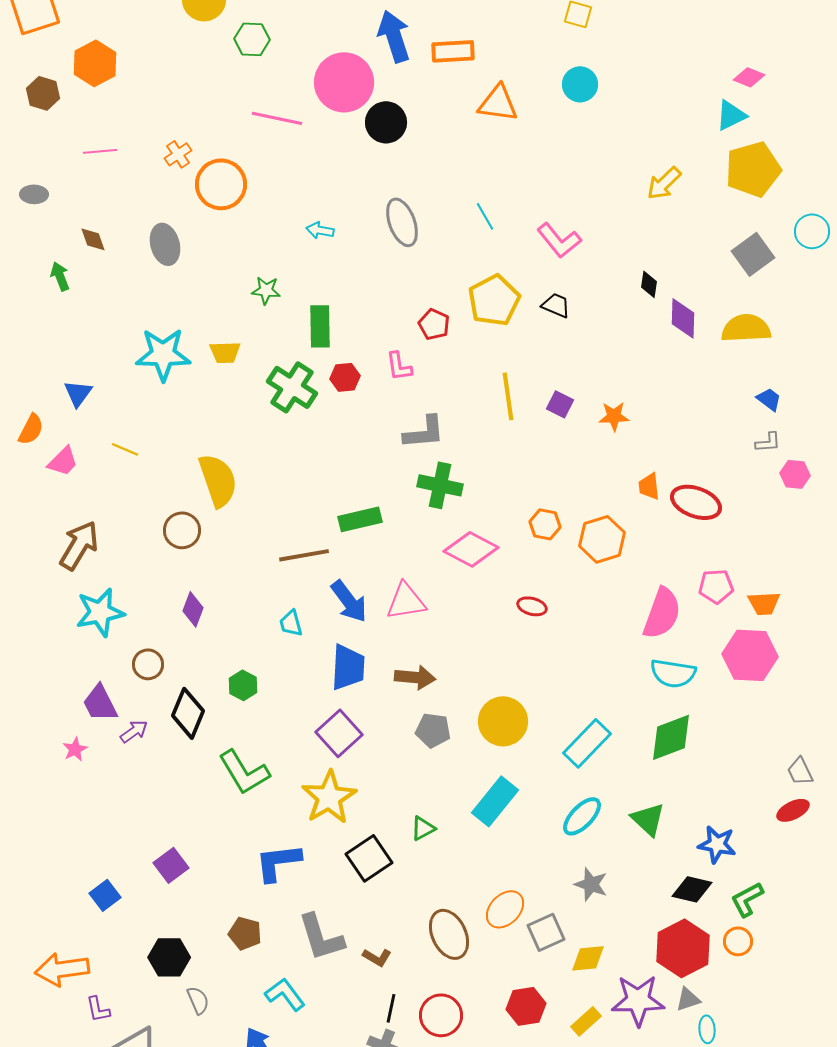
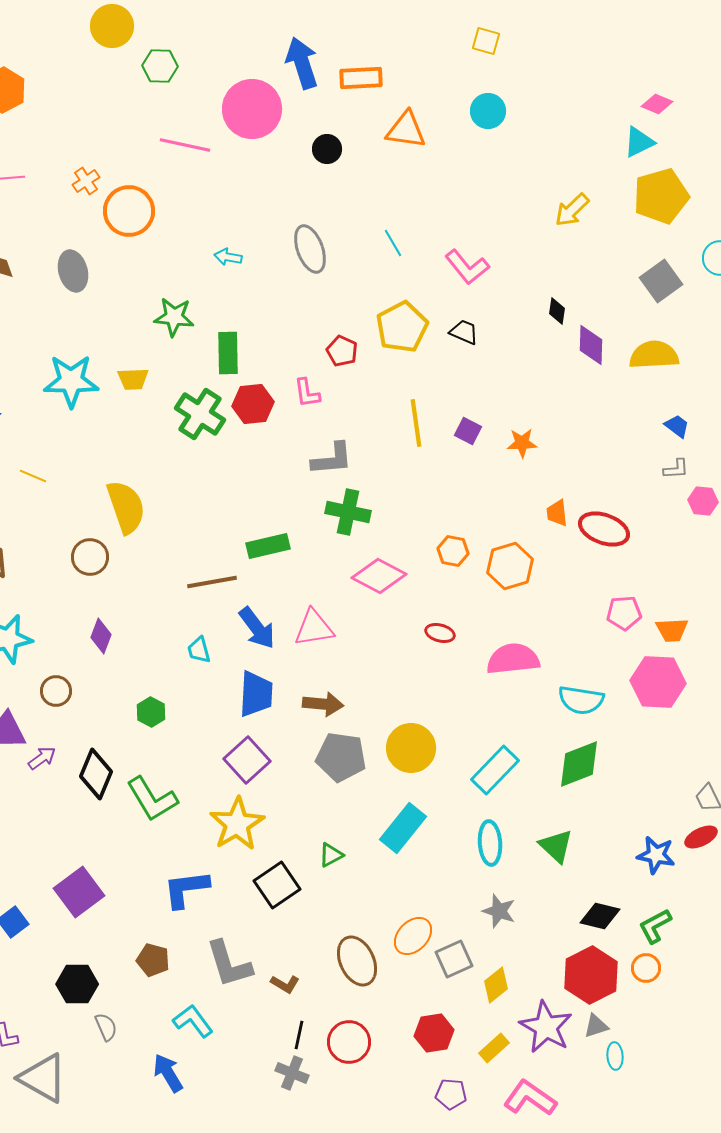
black circle: (386, 122) -> (327, 149), moved, size x0.7
green star: (266, 290) -> (174, 317), size x1.4
red hexagon: (345, 377) -> (253, 404), size x1.4
pink semicircle: (662, 613) -> (513, 659), moved, turned -116
black diamond: (188, 713) -> (96, 774), moved
gray pentagon: (433, 730) -> (341, 757), size x1.4
cyan ellipse: (582, 816) -> (490, 843), turned -48
blue star: (717, 844) -> (656, 855), moved
purple square: (171, 865) -> (79, 892), size x1.4
yellow diamond: (588, 958) -> (496, 985), turned -33
purple star: (638, 1000) -> (546, 1027), turned 30

